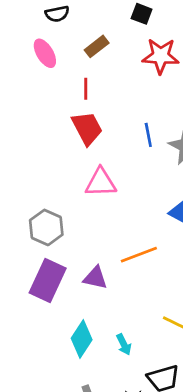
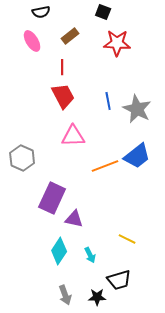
gray hexagon: (46, 227) -> (22, 158), moved
orange line: (139, 255) -> (105, 166), moved
purple triangle: (95, 278) -> (74, 219), moved
purple rectangle: (48, 280) -> (52, 198), moved

